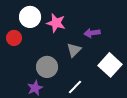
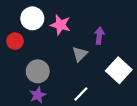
purple arrow: (92, 33) -> (99, 36), turned 105
gray circle: (47, 67) -> (38, 71), moved

